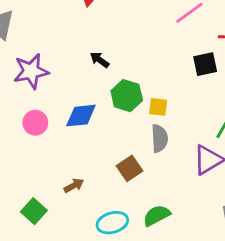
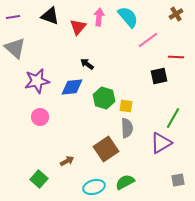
black arrow: (100, 60) -> (87, 64), moved
blue diamond: (81, 116) -> (72, 87), moved
brown square: (130, 168) -> (106, 149), size x1.4

